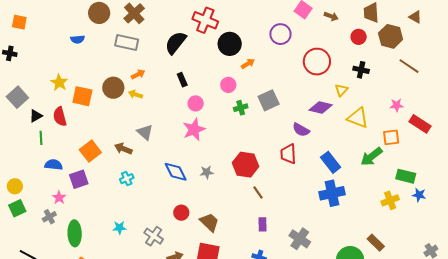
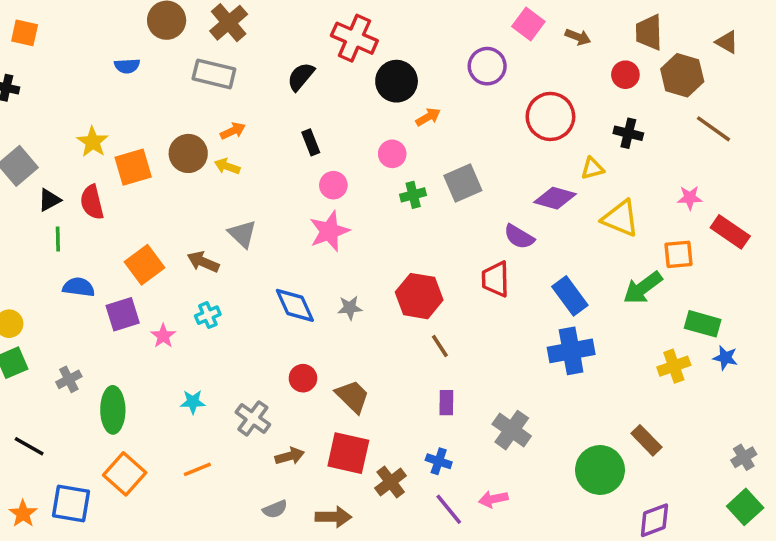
black semicircle: (176, 43) -> (301, 77), size x0.7
yellow triangle: (341, 90) -> (593, 168), turned 32
orange square: (82, 96) -> (133, 167), turned -30
pink star: (59, 198) -> (163, 336), moved

